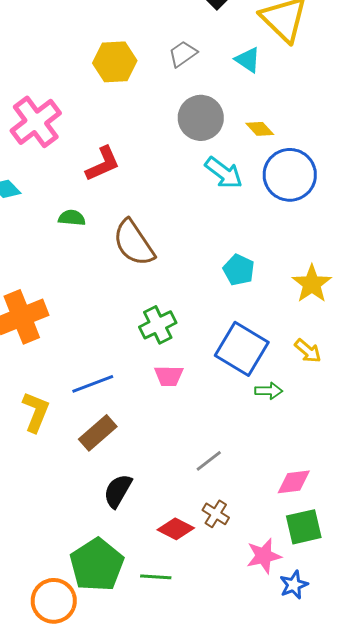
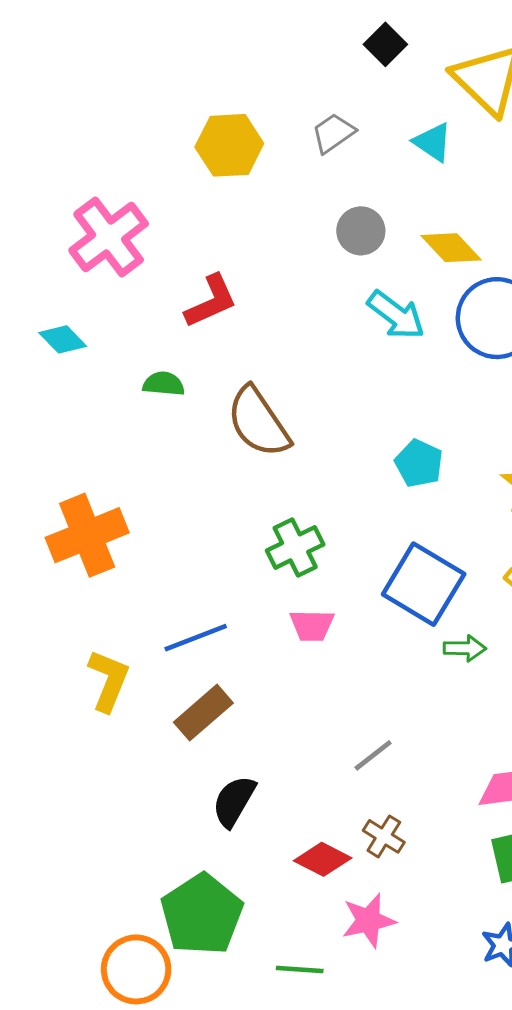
gray circle: (201, 118) -> (361, 231), size x0.7
yellow diamond: (260, 129) -> (451, 248), size x1.4
pink star: (264, 556) -> (369, 921), moved
green line: (156, 577) -> (300, 969), moved

